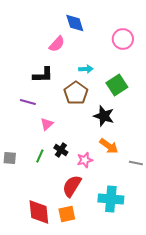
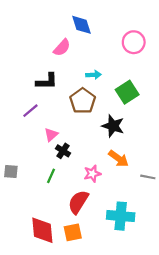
purple line: (28, 102) -> (30, 111), turned -56
black cross: (61, 150) -> (63, 151), moved
green line: (40, 156) -> (51, 176), moved

